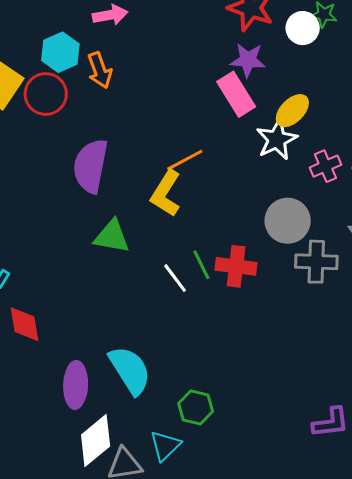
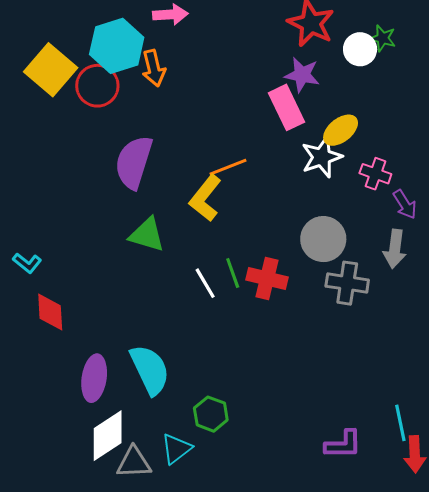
cyan hexagon: (60, 52) -> (117, 46), size x1.4
pink cross: (325, 166) -> (375, 174), moved, turned 36

